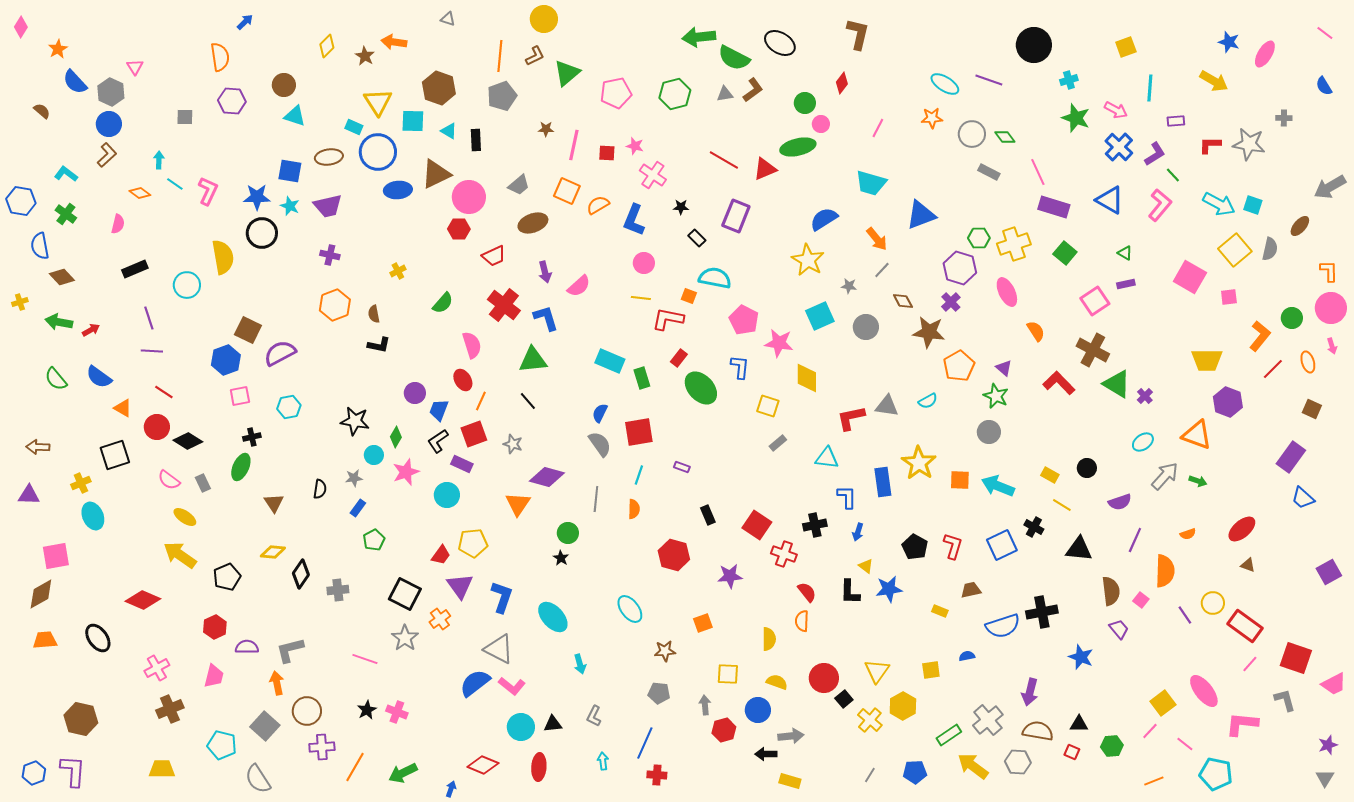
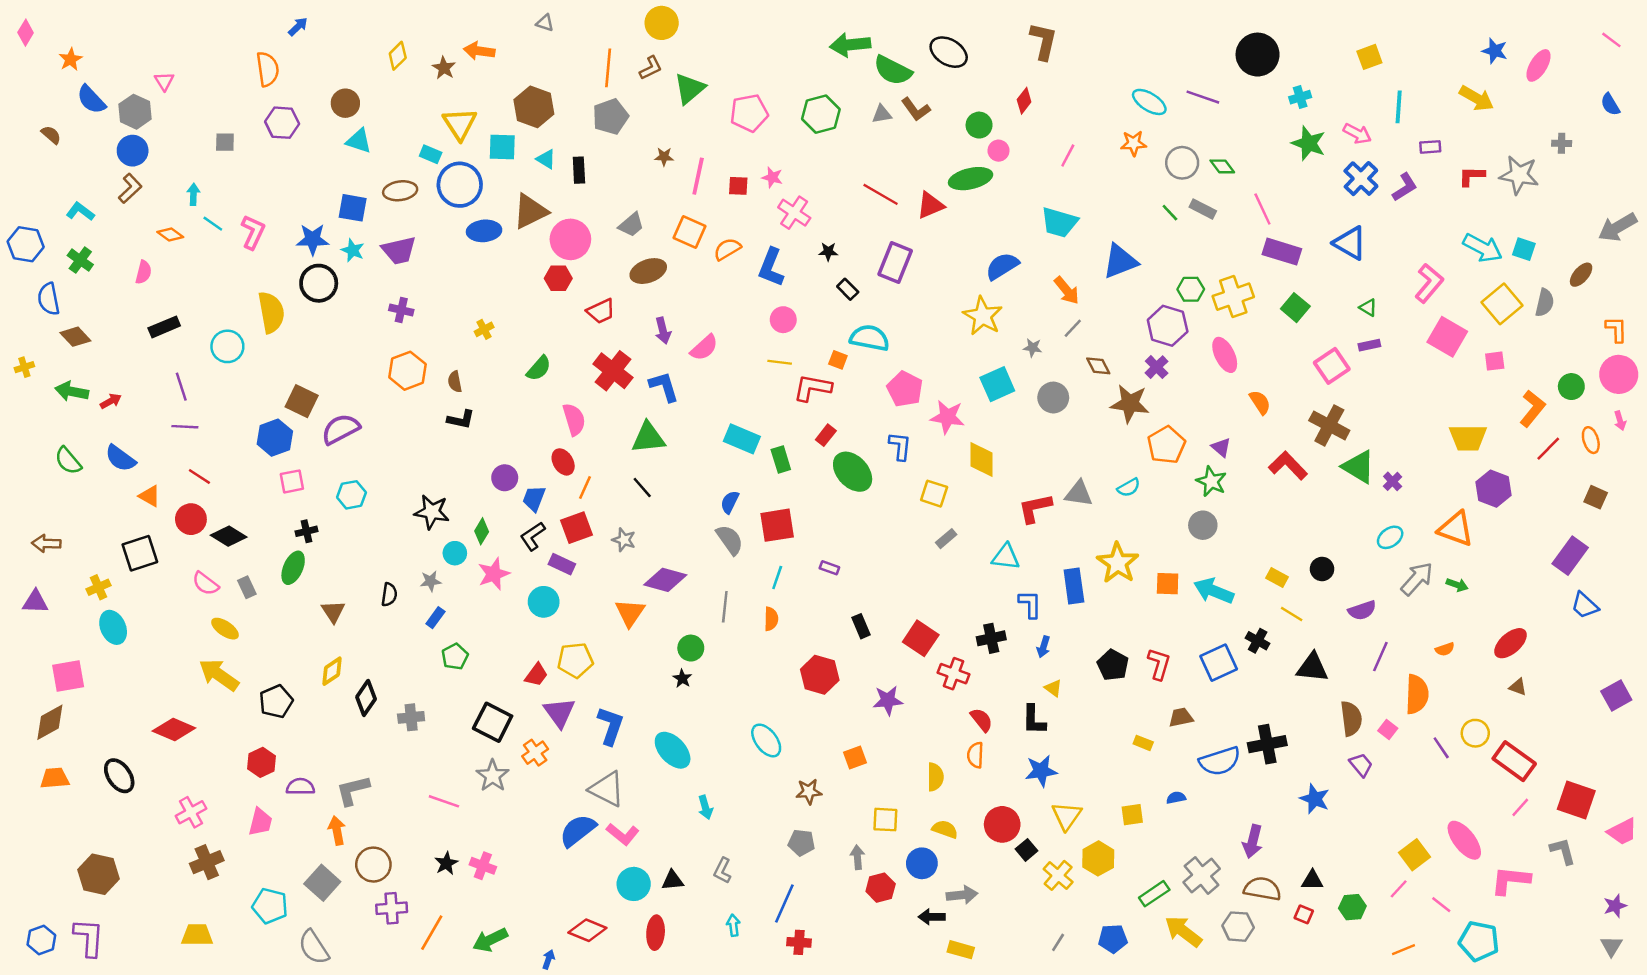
brown L-shape: (753, 90) -> (916, 109), turned 90
green line: (1173, 175) -> (1170, 213), moved
pink L-shape: (1160, 205) -> (1429, 283), moved
yellow diamond: (273, 552) -> (332, 671), turned -40
blue star: (889, 589) -> (1041, 771), moved

